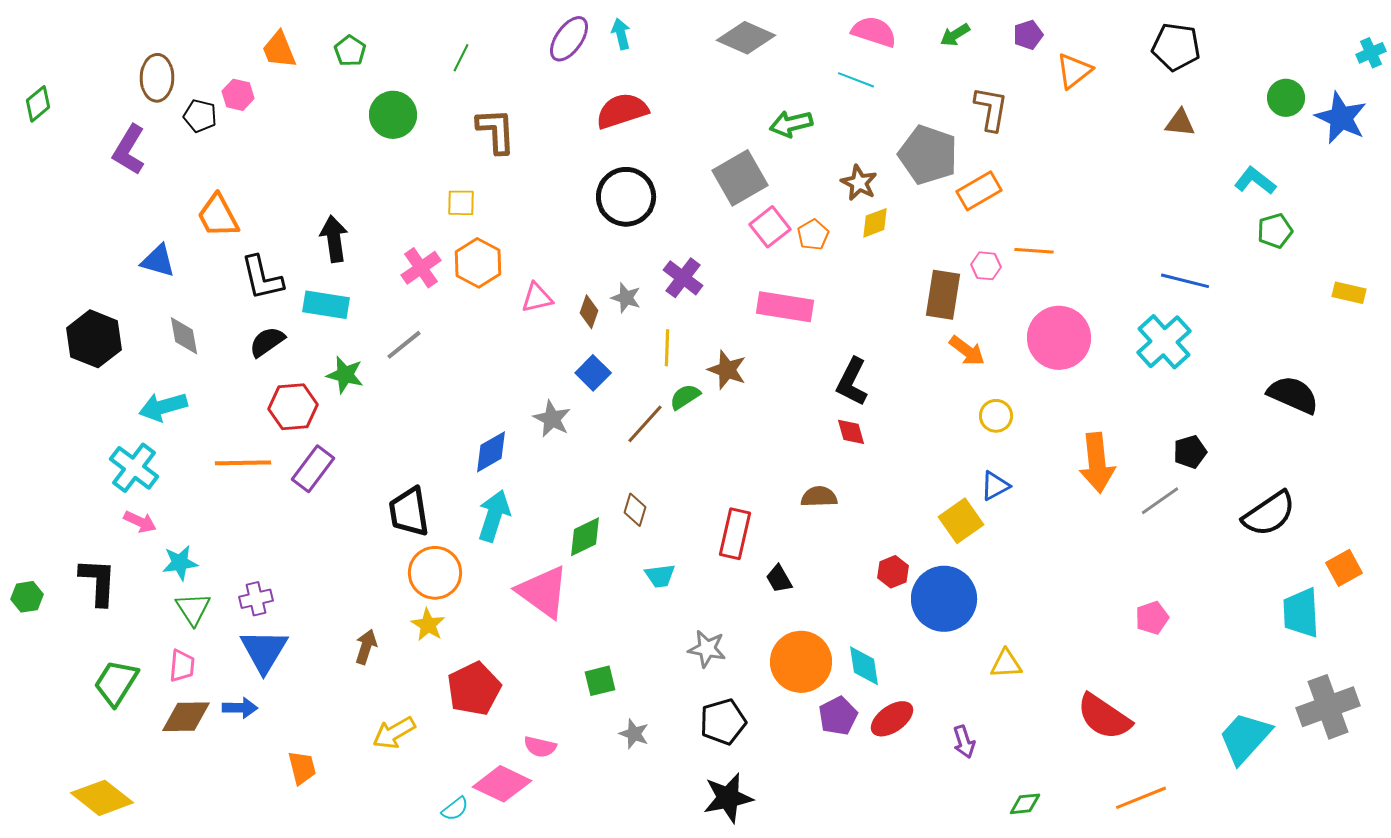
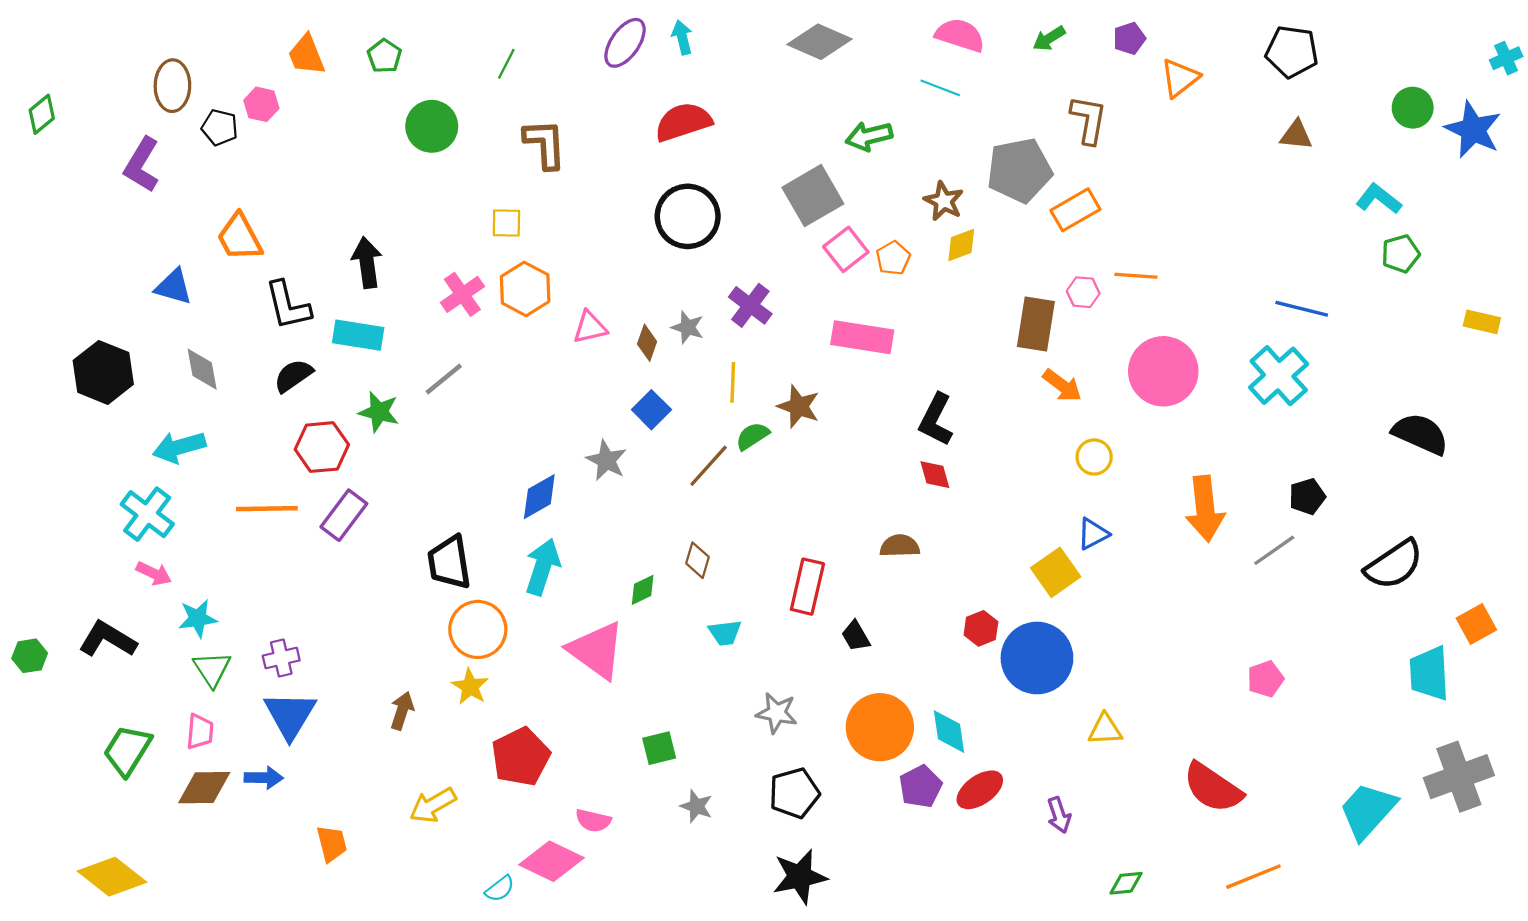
gray pentagon: (928, 155) -> (1019, 170), turned -30
green diamond: (585, 537) -> (643, 590), size x0.7
black L-shape: (98, 582) -> (108, 639), turned -62

